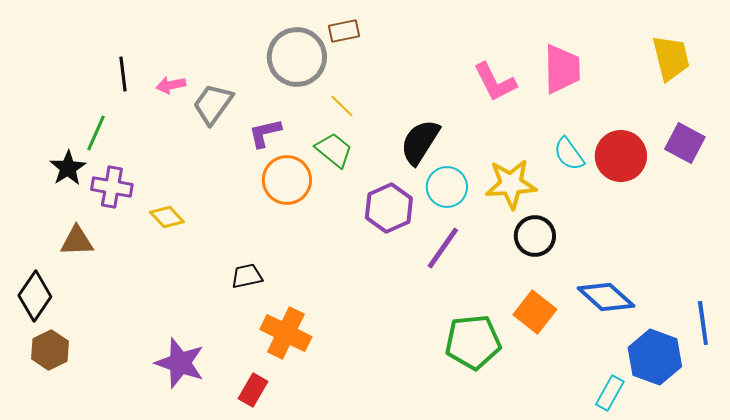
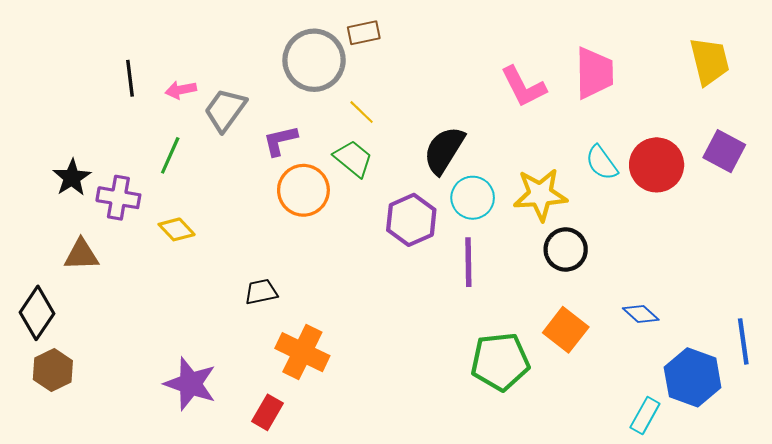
green line: (96, 133) -> (170, 155), moved
purple line: (443, 248) -> (468, 262), turned -36
blue diamond: (606, 297) -> (641, 314), size x0.6

